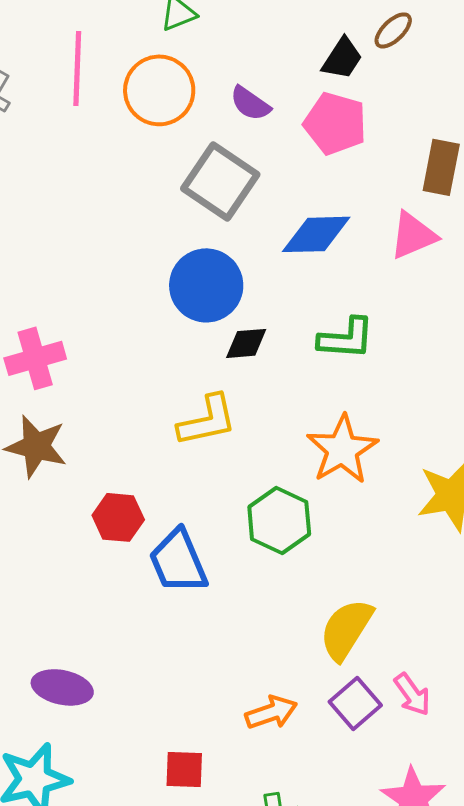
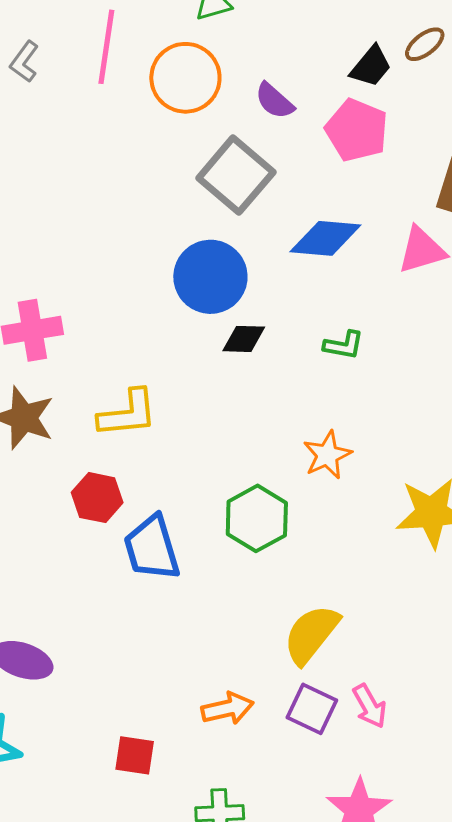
green L-shape: (346, 338) -> (344, 345), size x0.7
yellow L-shape: (207, 420) -> (128, 413), moved
orange star: (342, 449) -> (327, 455), size x0.7
purple square: (355, 703) -> (312, 709), turned -30

